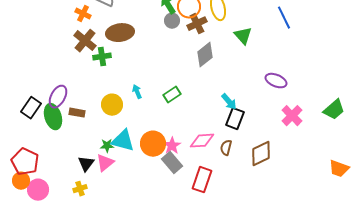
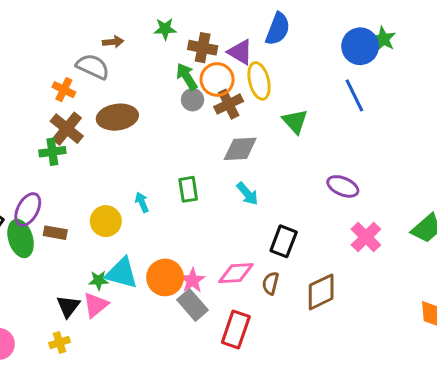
gray diamond: (205, 55) -> (240, 149), turned 35
green cross: (102, 57) -> (52, 152), moved
green rectangle: (172, 95) -> (188, 189), moved, turned -66
cyan arrow: (229, 102) -> (247, 194), moved

